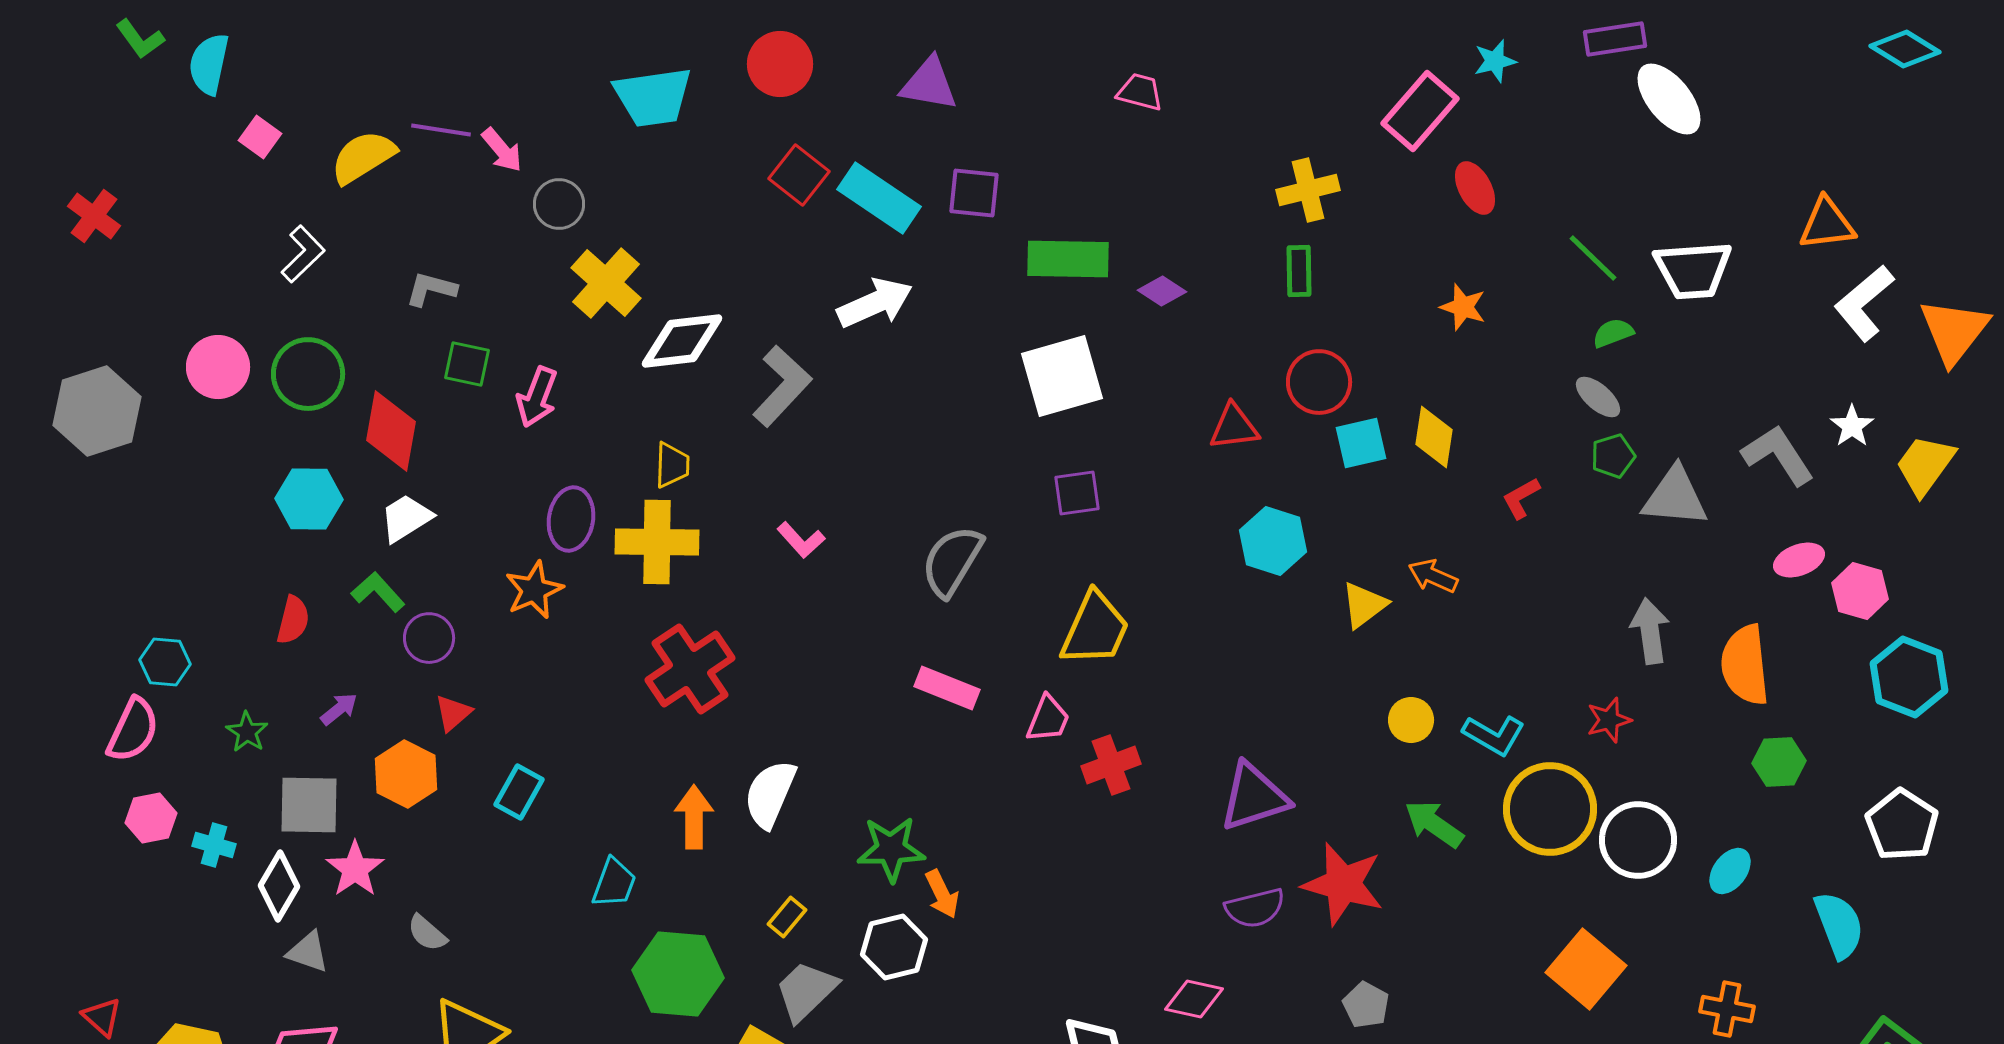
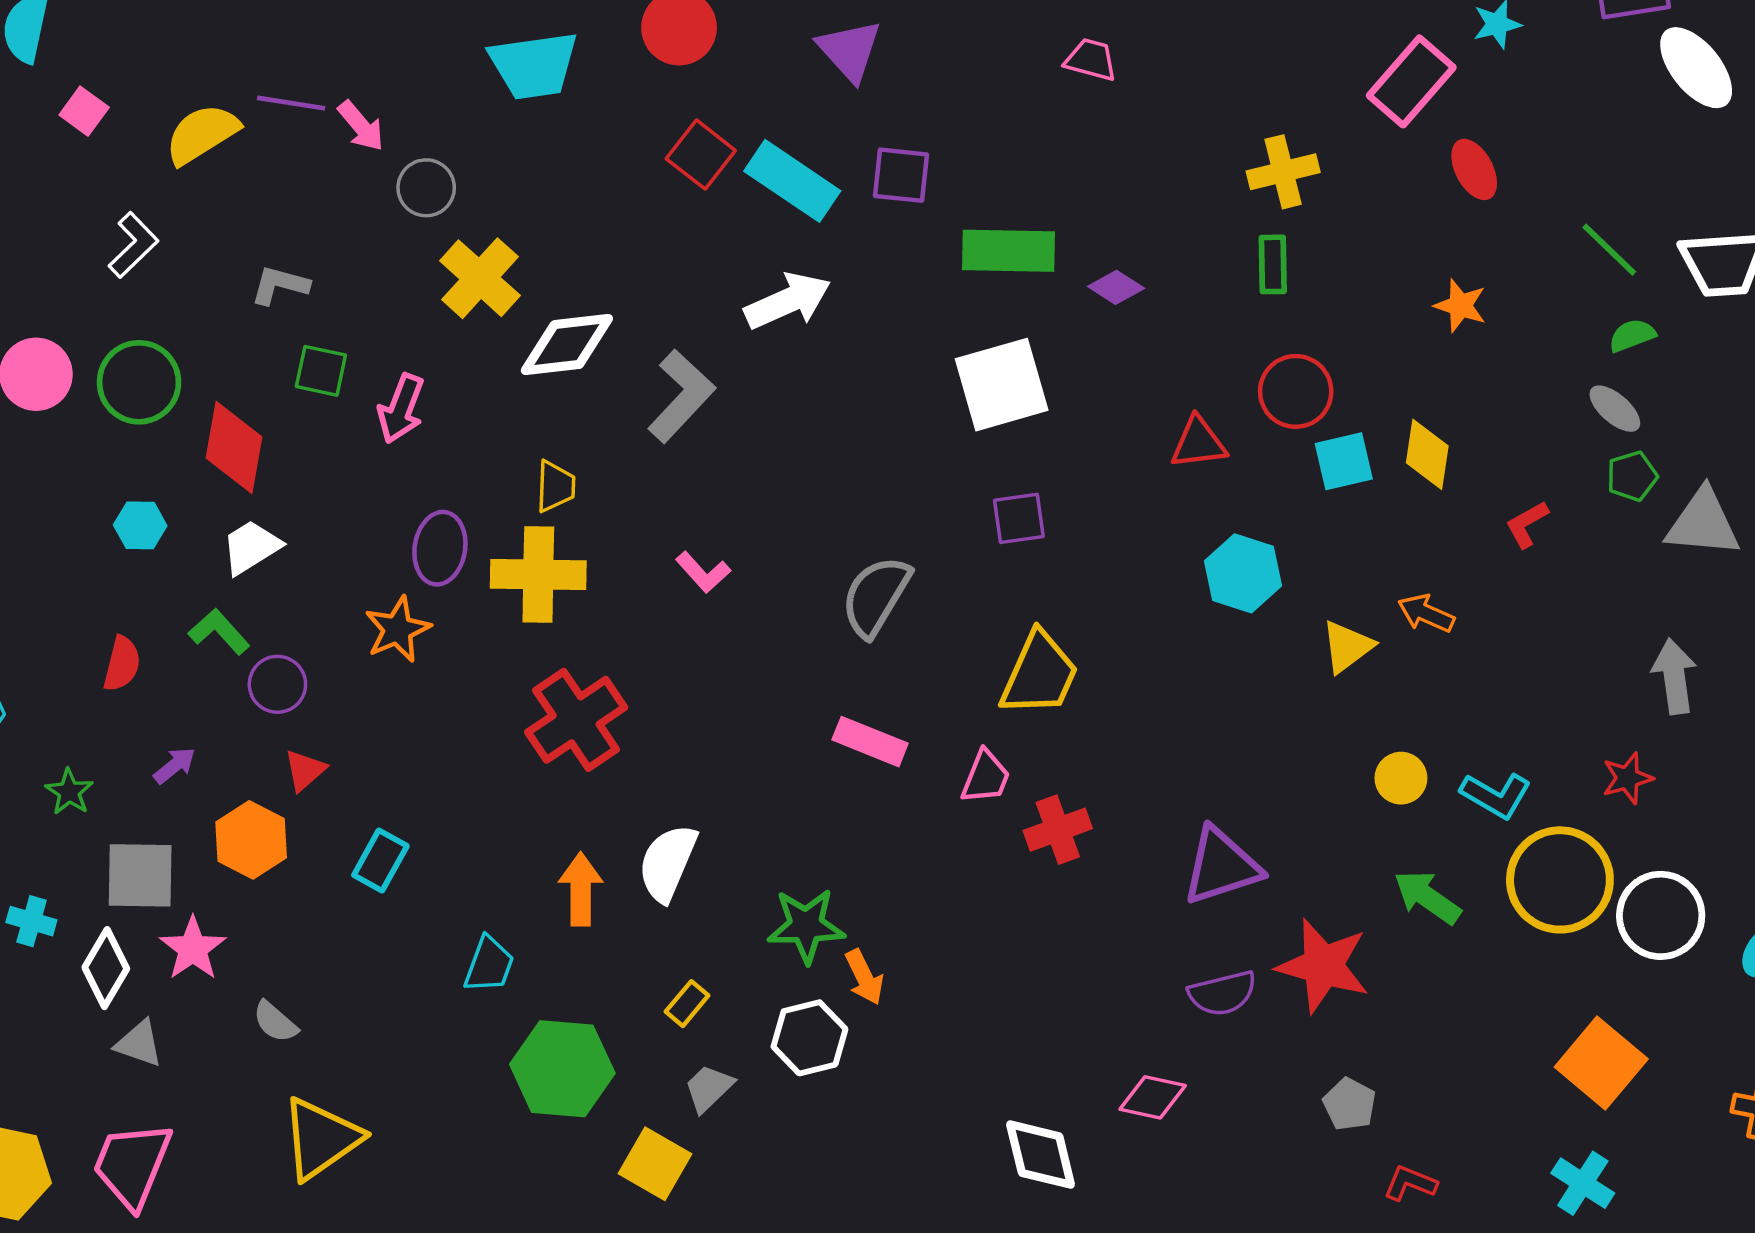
purple triangle: (929, 84) -> (849, 50), turned 38
cyan hexagon: (309, 499) -> (140, 525), size x0.7
gray trapezoid: (806, 991) -> (709, 1088), size x0.7

